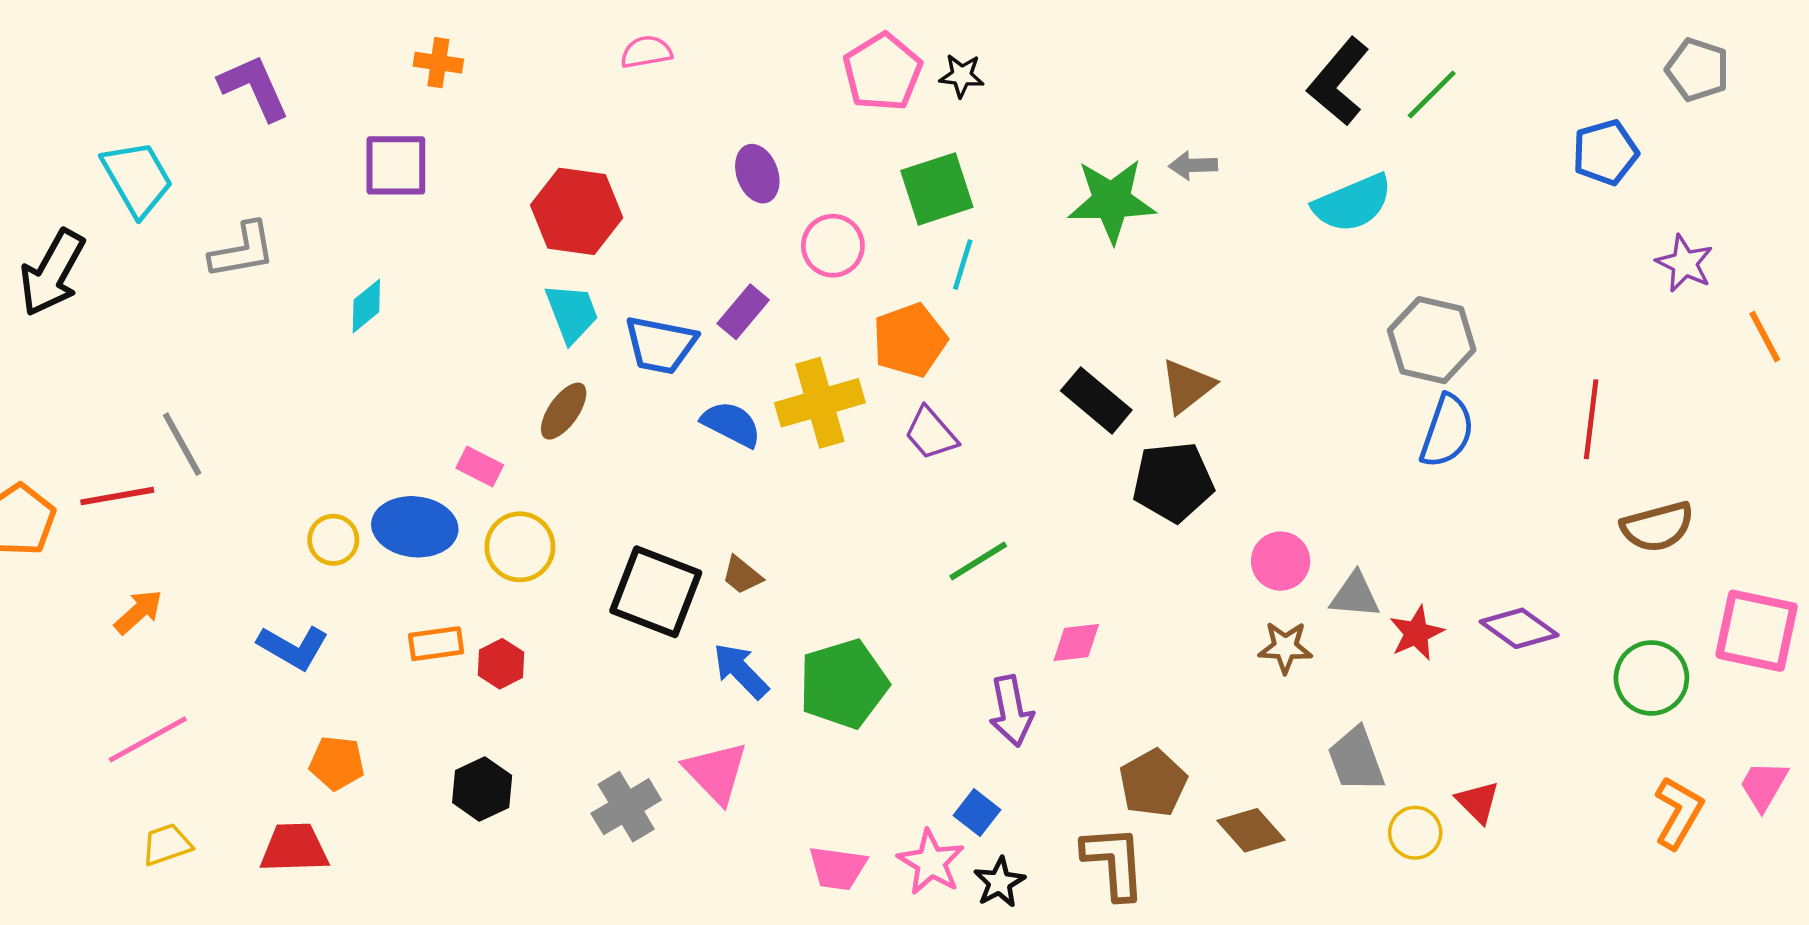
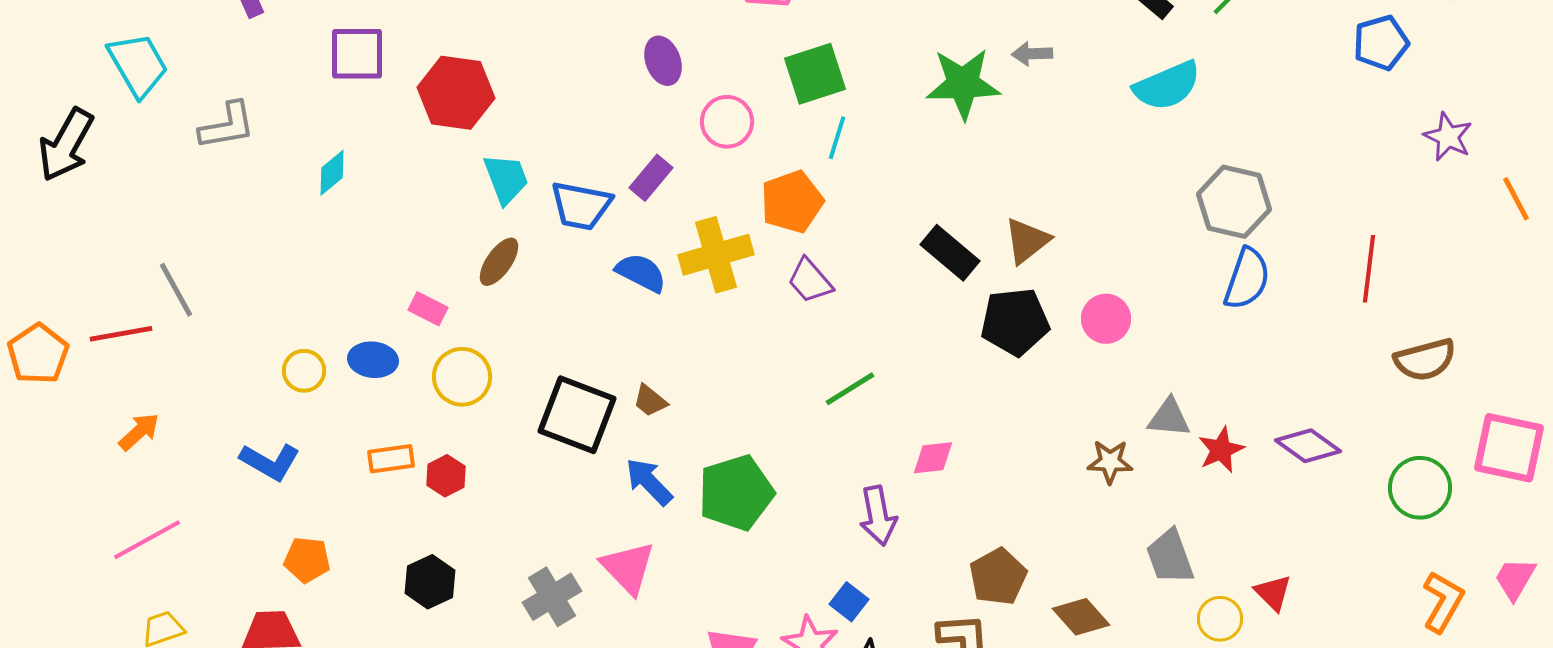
red hexagon: (577, 211) -> (456, 93), moved
blue ellipse: (415, 527) -> (373, 360), size x0.7
pink circle: (1281, 561) -> (1106, 319), moved

